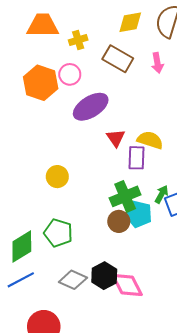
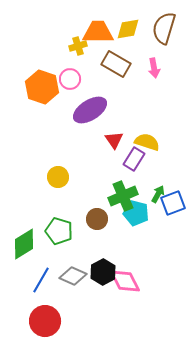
orange trapezoid: (43, 25) -> (98, 32), moved
purple rectangle: (137, 158) -> (134, 159), turned 30
brown circle: (119, 221) -> (97, 219), moved
blue line: (21, 280) -> (41, 280), moved, turned -32

